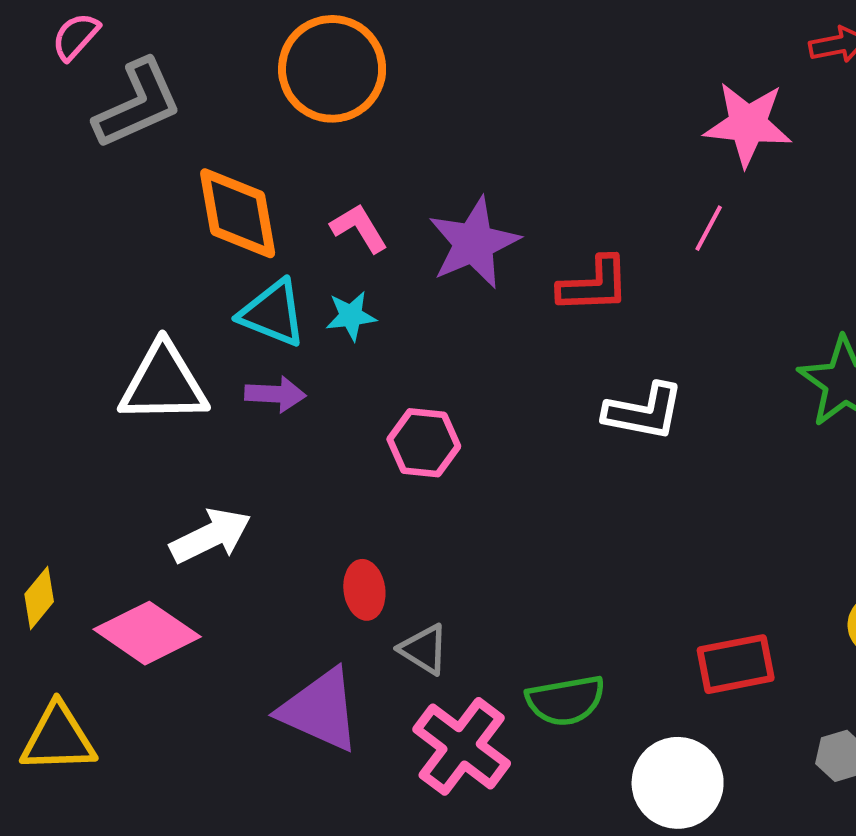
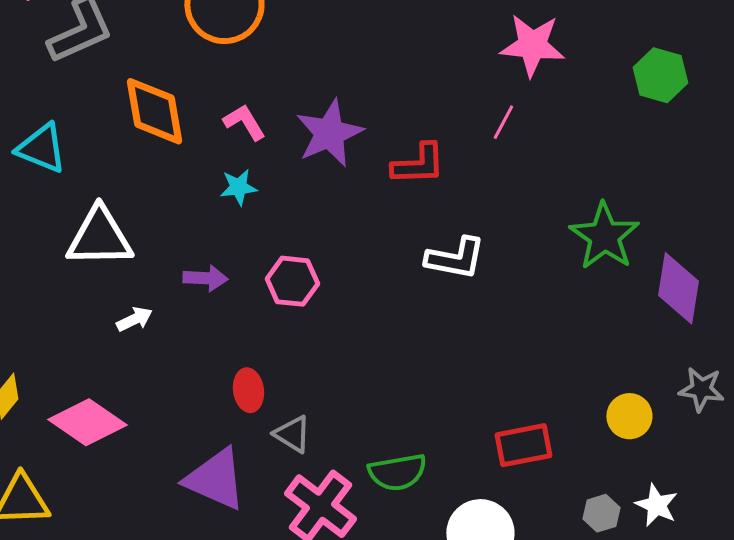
cyan triangle: (273, 313) -> (41, 148), moved
purple arrow: (275, 394) -> (205, 278), moved
white arrow: (211, 536) -> (134, 319), moved, size x0.6

